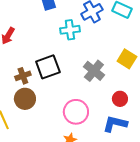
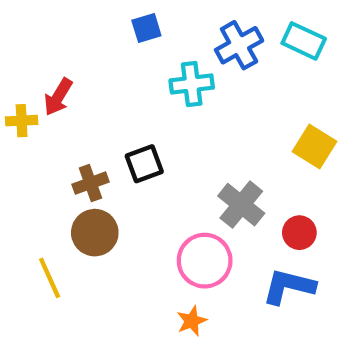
black square: (48, 67) -> (144, 164), size x0.7
gray cross: (94, 71) -> (241, 205), moved

